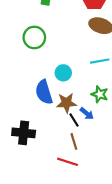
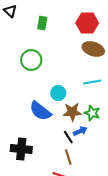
blue semicircle: (44, 92) -> (40, 111), turned -35
brown star: (66, 103) -> (72, 112), moved
blue arrow: (87, 114) -> (80, 131), turned -64

